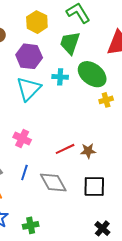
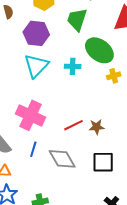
cyan cross: (60, 77) -> (73, 66), moved
pink cross: (22, 139) -> (31, 115), size x1.6

